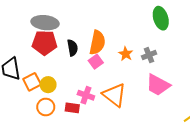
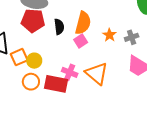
red rectangle: (72, 108) -> (56, 84), size x1.6

